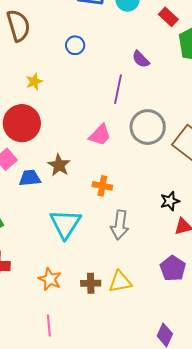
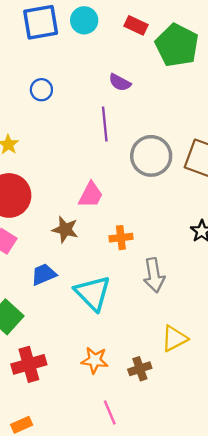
pink trapezoid: (100, 135) -> (91, 195), moved
blue trapezoid: (30, 178) -> (44, 274), moved
brown cross: (91, 283) -> (140, 369), moved

